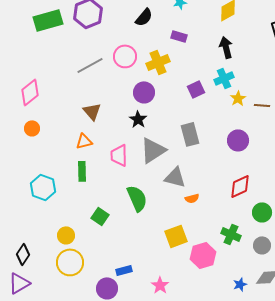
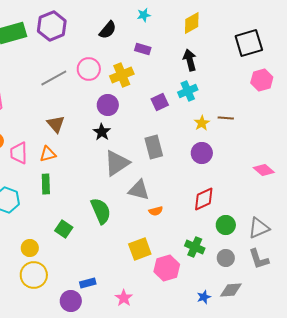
yellow star: (238, 98) -> (202, 123), moved
pink trapezoid: (119, 155) -> (19, 153), moved

